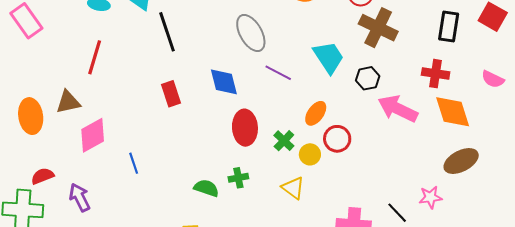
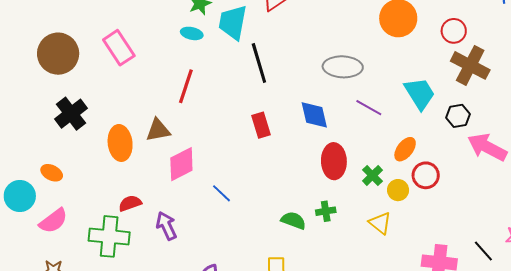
gray ellipse: (251, 33) -> (343, 67), turned -60
blue line: (134, 163) -> (221, 193), turned -30

